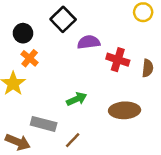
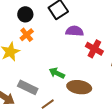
green arrow: (77, 99) -> (57, 73), turned -140
brown ellipse: (125, 110) -> (79, 87), moved

